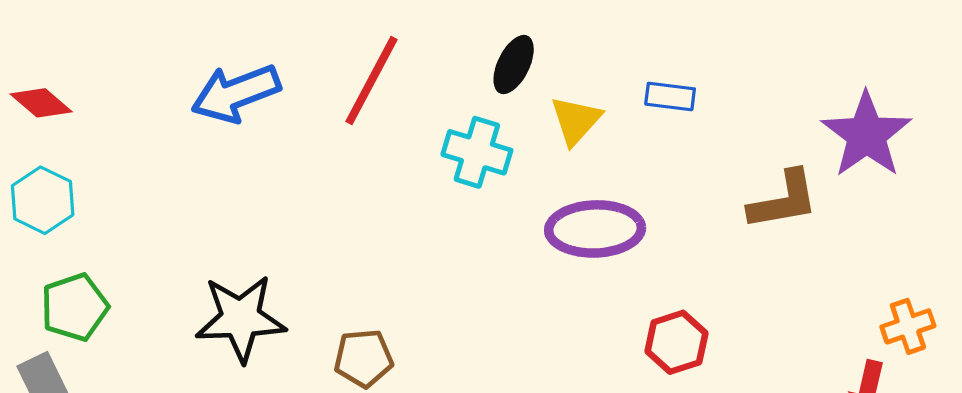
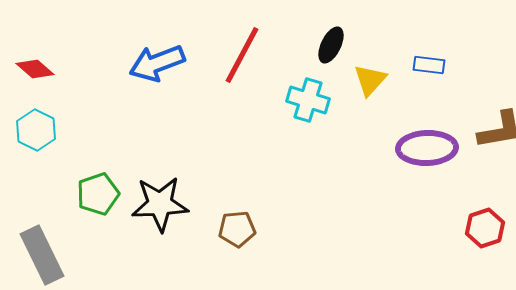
purple ellipse: (595, 229) -> (427, 148), moved
green pentagon: (75, 307) -> (98, 194), moved
red hexagon: (676, 342) -> (485, 228), moved

